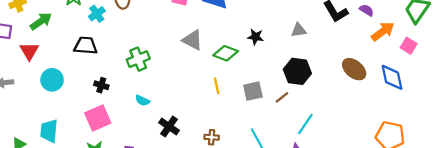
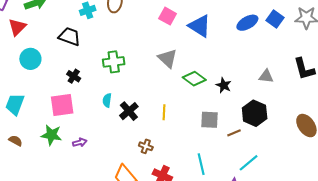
black star: (255, 37) -> (224, 85), moved
yellow line: (217, 86) -> (164, 112), moved
cyan semicircle: (142, 100) -> (107, 100), turned 56
black cross: (169, 127) -> (129, 111), moved
brown cross: (212, 137) -> (146, 146), moved

